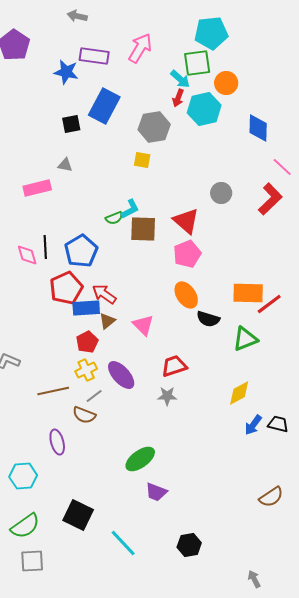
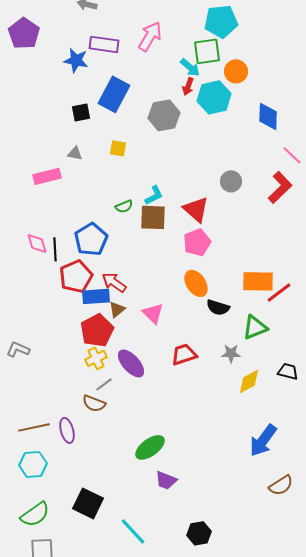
yellow square: (142, 160) -> (118, 148), moved
cyan L-shape: (130, 209) -> (154, 195), moved
black line: (45, 247) -> (55, 249), moved
red pentagon: (87, 342) -> (97, 330), size x1.5
brown line: (53, 391) -> (34, 427), moved
gray star: (167, 396) -> (231, 353), moved
black trapezoid: (278, 424) -> (288, 371), moved
blue arrow: (253, 425) -> (263, 440), moved, size x1.6

